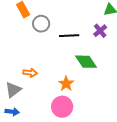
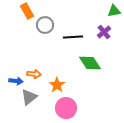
orange star: (66, 84) -> (57, 85), moved
gray triangle: (13, 90) -> (29, 97), moved
blue arrow: (12, 112) -> (16, 81), moved

